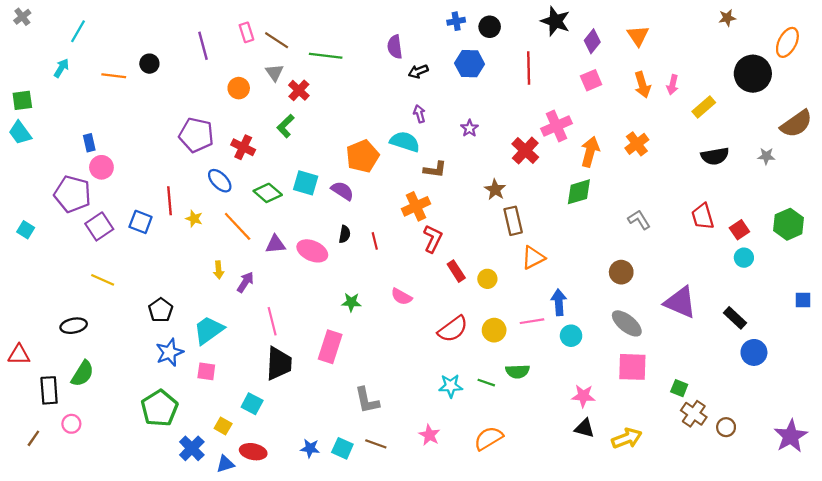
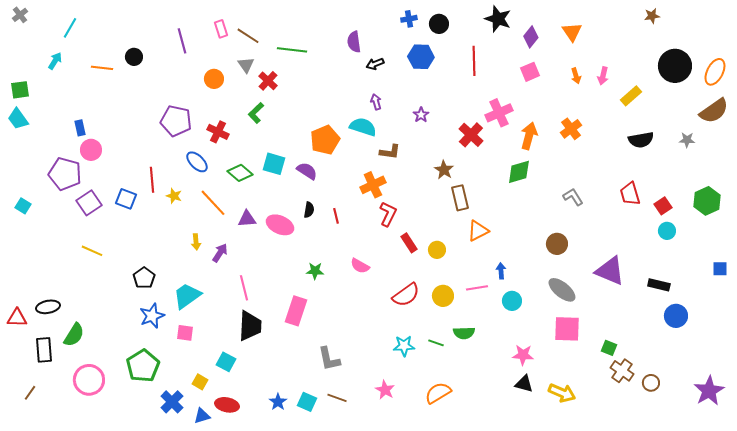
orange ellipse: (787, 42) -> (715, 72), moved
orange arrow: (642, 85) -> (576, 76), size x0.7
blue arrow: (559, 302) -> (501, 271), size x0.7
black rectangle: (735, 318) -> (659, 285), turned -30
black ellipse: (74, 326) -> (48, 307), moved
pink circle: (71, 424) -> (89, 380), moved, size x1.8
yellow arrow: (627, 438) -> (562, 393), turned 44
blue star: (310, 448) -> (278, 402), turned 30

